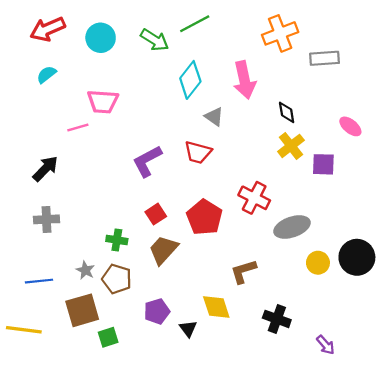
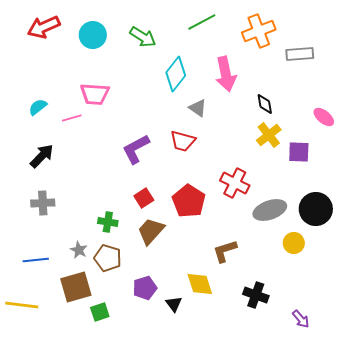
green line: (195, 24) -> (202, 22), moved
cyan semicircle: (47, 75) -> (38, 107), moved
black circle: (357, 257) -> (316, 209), moved

